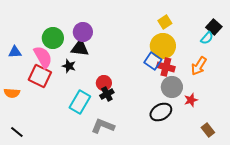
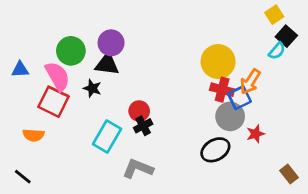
yellow square: (165, 22) -> (274, 15), moved
blue square: (153, 61) -> (239, 98), moved, turned 30
orange arrow: (199, 66) -> (250, 82), moved
orange semicircle: (12, 93) -> (33, 135), moved
brown rectangle: (208, 130) -> (289, 174), moved

